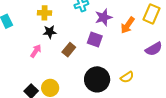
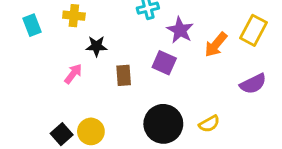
yellow cross: (44, 13) -> (74, 16), moved
purple star: (104, 17) -> (180, 30), turned -30
brown rectangle: (69, 50) -> (124, 75), turned -48

